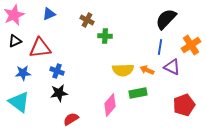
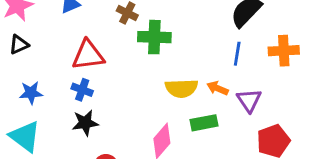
green cross: (105, 36) -> (154, 37), size x1.5
orange cross: (191, 45) -> (284, 51), turned 30
red triangle: (40, 48) -> (88, 55), moved
purple triangle: (172, 67) -> (249, 100), moved, turned 30

